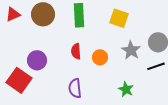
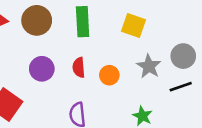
purple circle: (37, 60) -> (42, 69), moved

